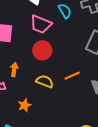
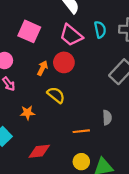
orange arrow: (14, 70) -> (42, 68), moved
orange line: (72, 76) -> (81, 131), moved

